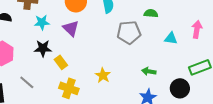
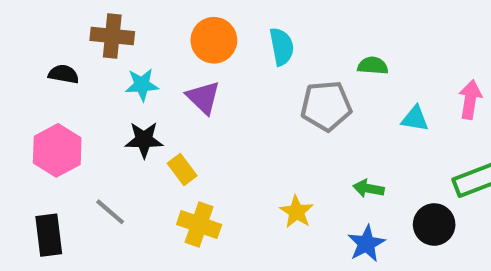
yellow star: (103, 75) -> (296, 212), moved

